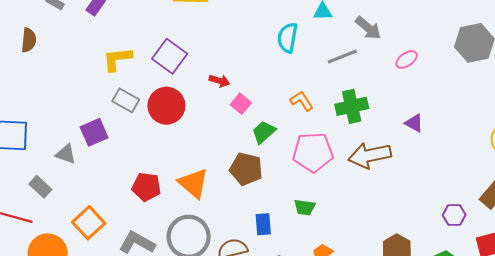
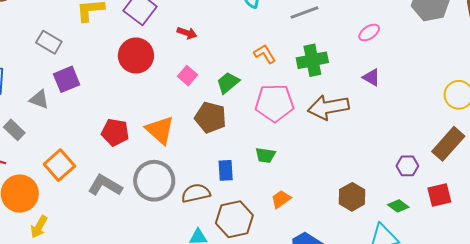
pink ellipse: (407, 59) -> (369, 33), moved
gray rectangle: (126, 100) -> (49, 42), moved
pink square: (241, 104) -> (188, 76), moved

